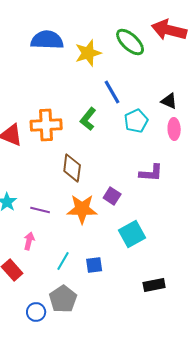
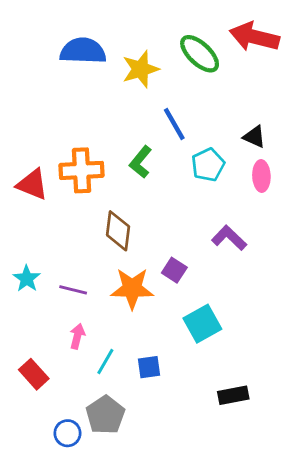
purple L-shape: (151, 173) -> (229, 238), turned -140
pink arrow: (29, 241) -> (77, 336), moved

